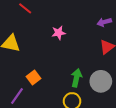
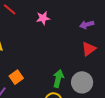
pink star: (59, 33) -> (43, 18), moved

